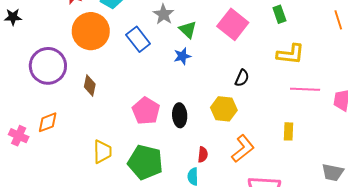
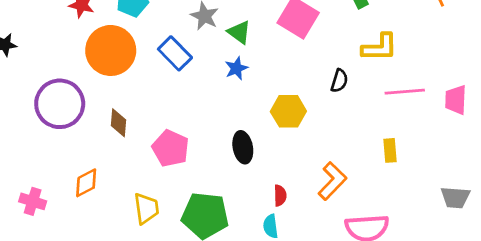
black semicircle: (242, 78) -> (339, 81), moved
yellow hexagon: (224, 109) -> (288, 111), moved
pink pentagon: (146, 111) -> (171, 148), moved
orange diamond: (48, 122) -> (86, 183), moved

